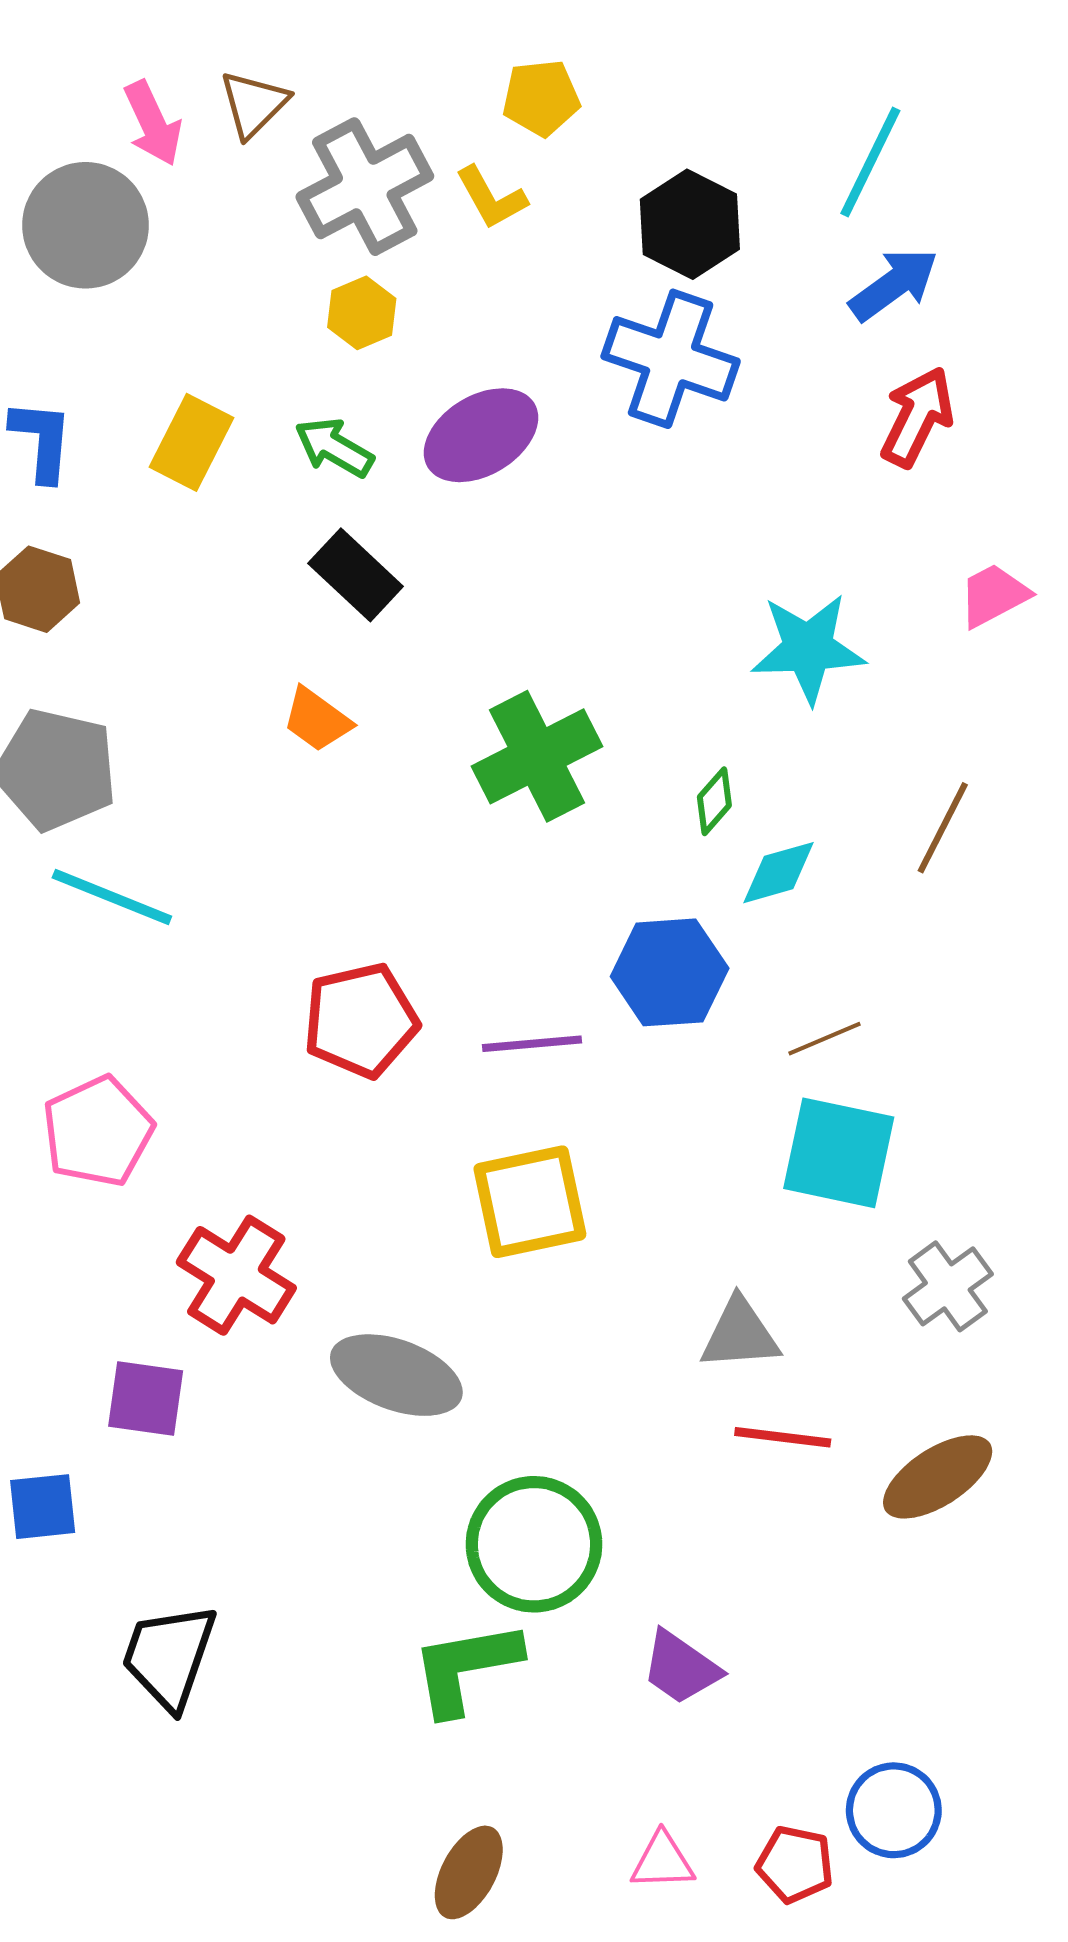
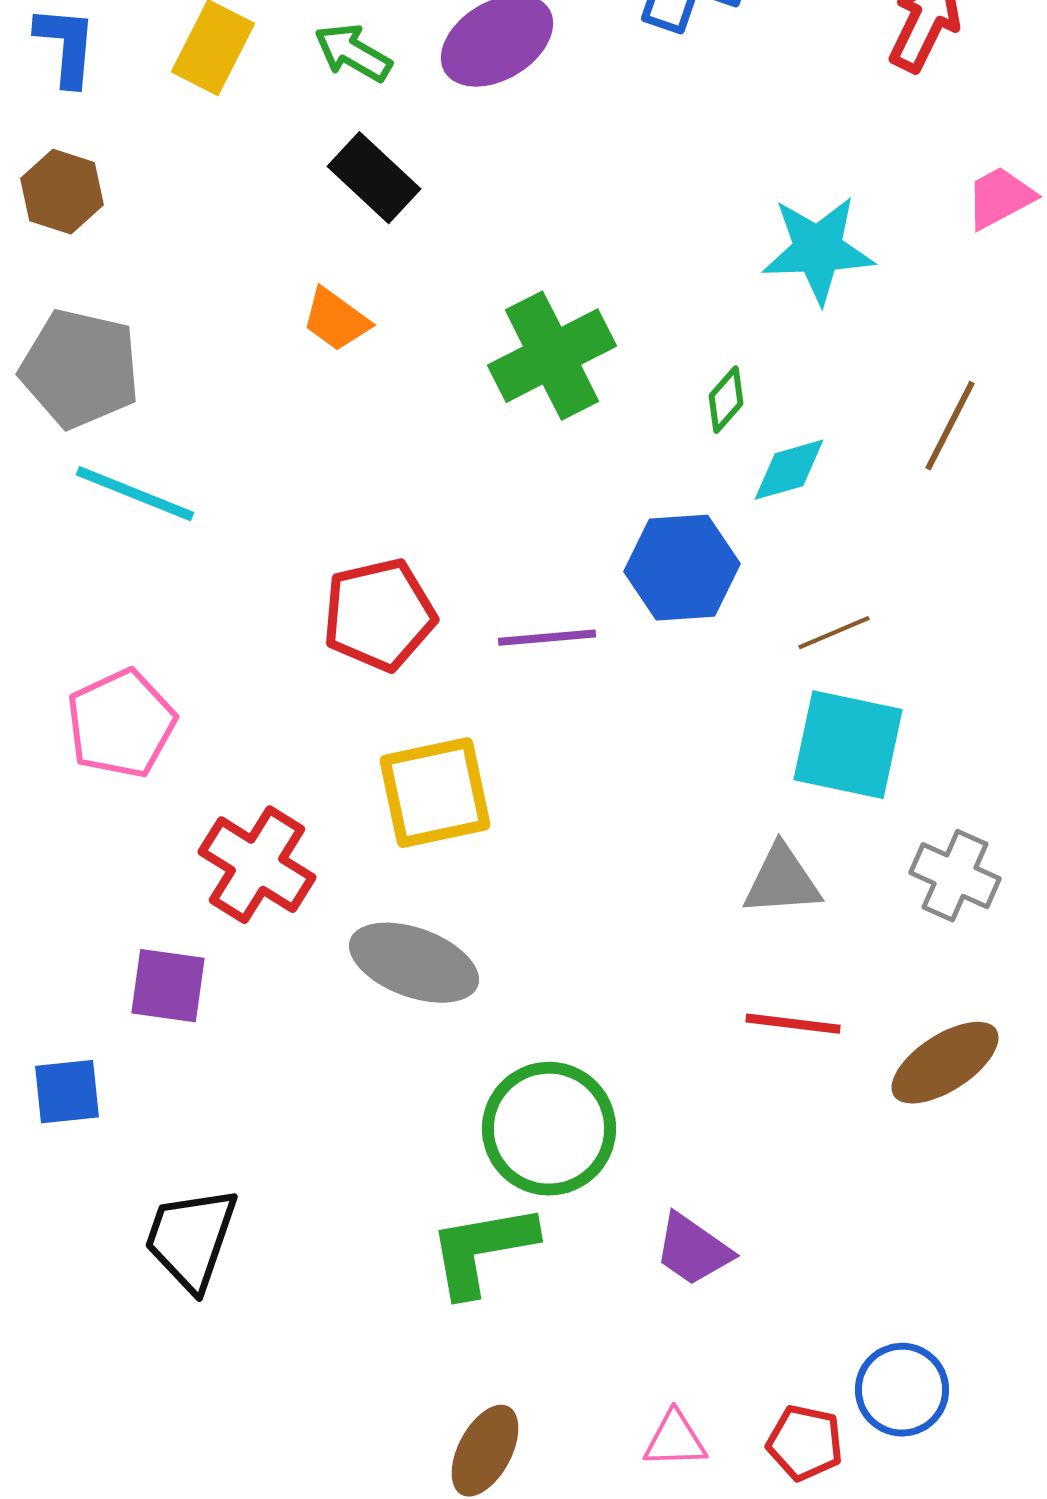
yellow square: (530, 1202) -> (435, 793), moved
gray cross: (948, 1286) -> (955, 876), turned -30
gray triangle: (740, 1334) -> (782, 881), moved

